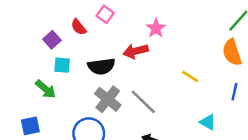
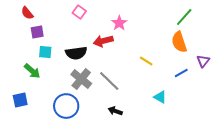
red semicircle: (79, 27) -> (27, 13), moved
purple square: (52, 40) -> (37, 32), turned 32
blue line: (234, 92) -> (181, 73), turned 48

